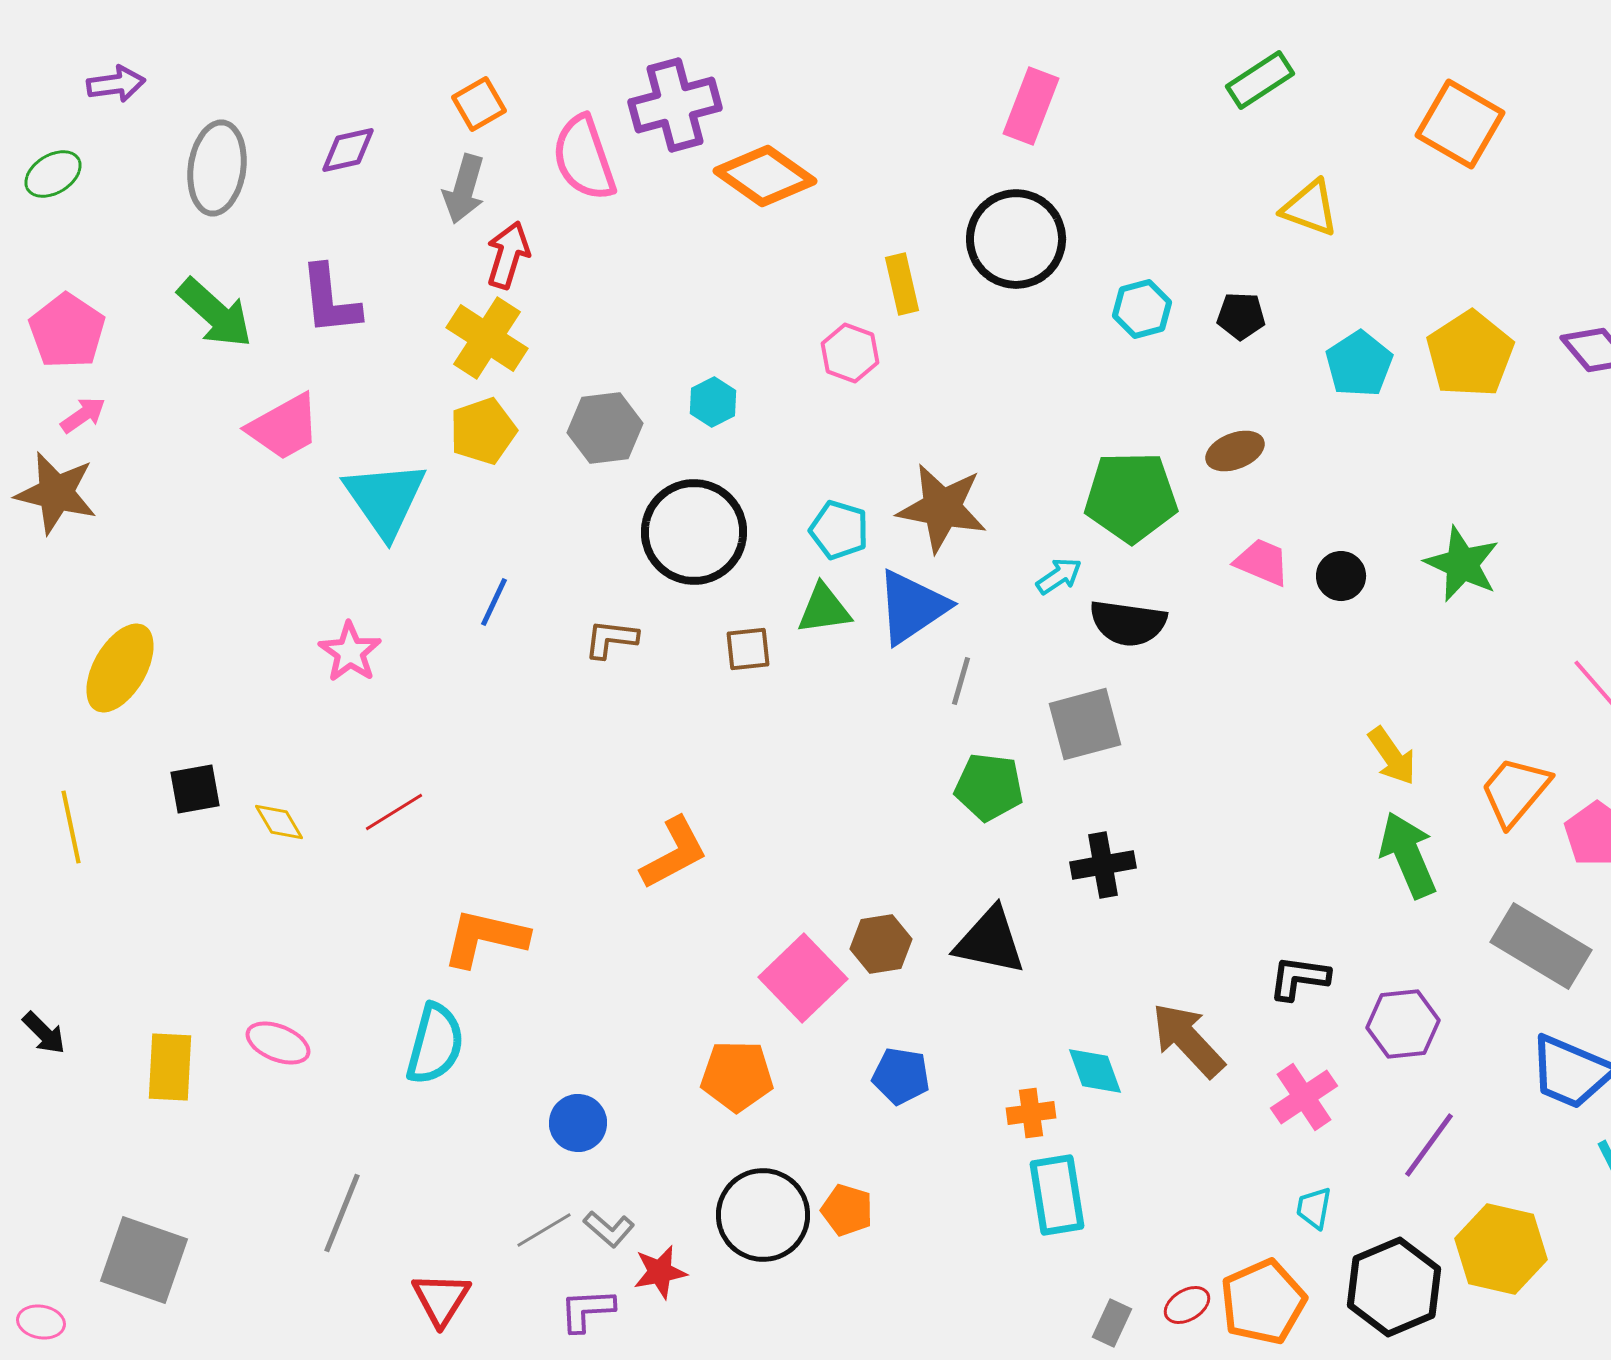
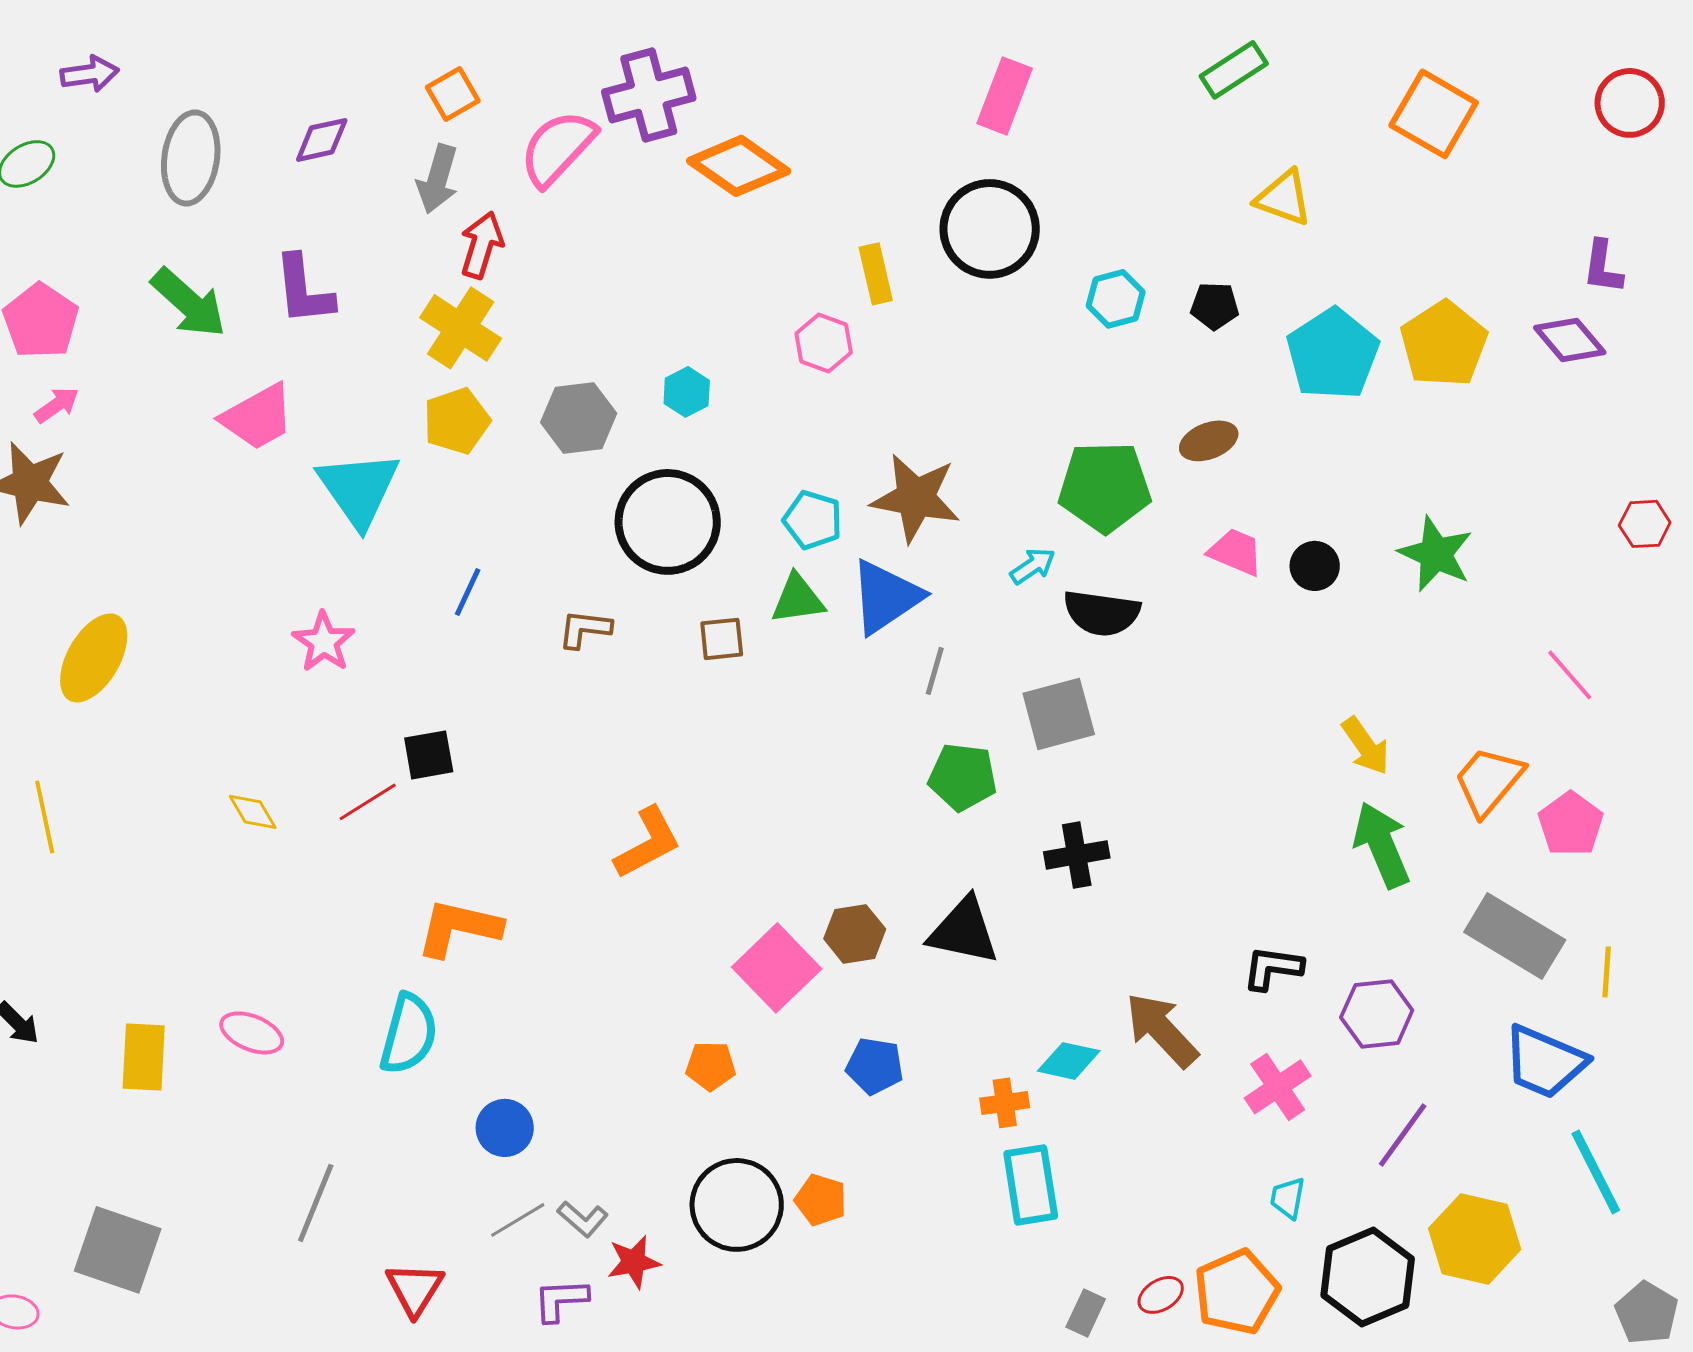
pink semicircle: (584, 158) -> (558, 148), turned 62
cyan pentagon: (1359, 364) -> (1333, 354), size x1.4
black square: (195, 789) -> (429, 755), moved
cyan diamond: (1095, 1071) -> (1069, 1061), turned -58
orange pentagon: (737, 1076) -> (711, 1066), size x0.7
blue circle: (578, 1123) -> (505, 1128), moved

